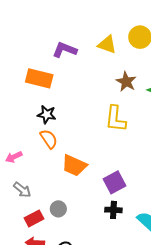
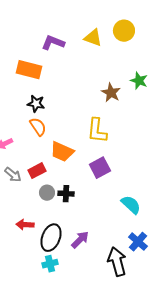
brown star: (126, 82) -> (111, 93), moved
yellow L-shape: (116, 119) -> (97, 131), moved
black cross: (113, 210) -> (66, 194), moved
red rectangle: (34, 218) -> (37, 171), moved

